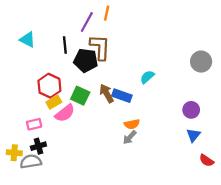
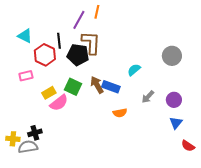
gray circle: (201, 62) -> (172, 56), moved
red hexagon: (49, 86) -> (45, 55), moved
pink rectangle: (34, 124) -> (26, 76), moved
gray arrow: (130, 137) -> (148, 97), moved

